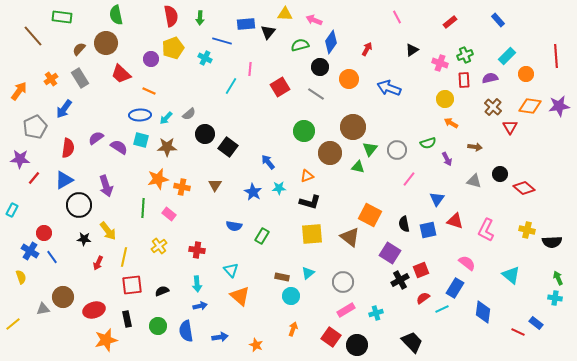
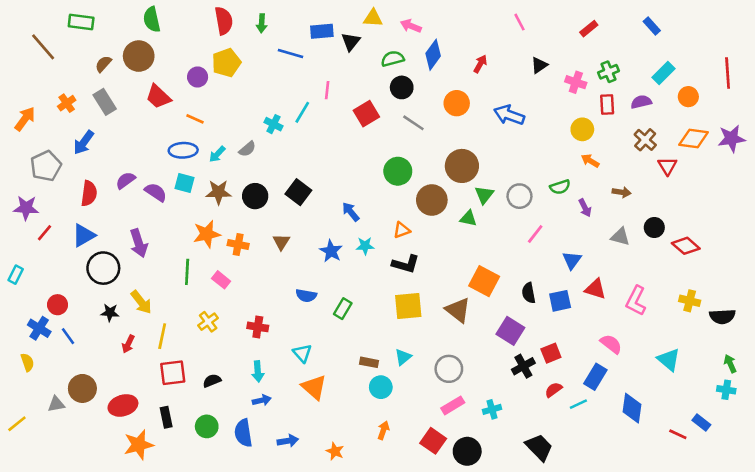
cyan cross: (205, 58) -> (273, 124), moved
black circle: (320, 67) -> (402, 87), moved
black circle: (205, 134) -> (255, 196), moved

